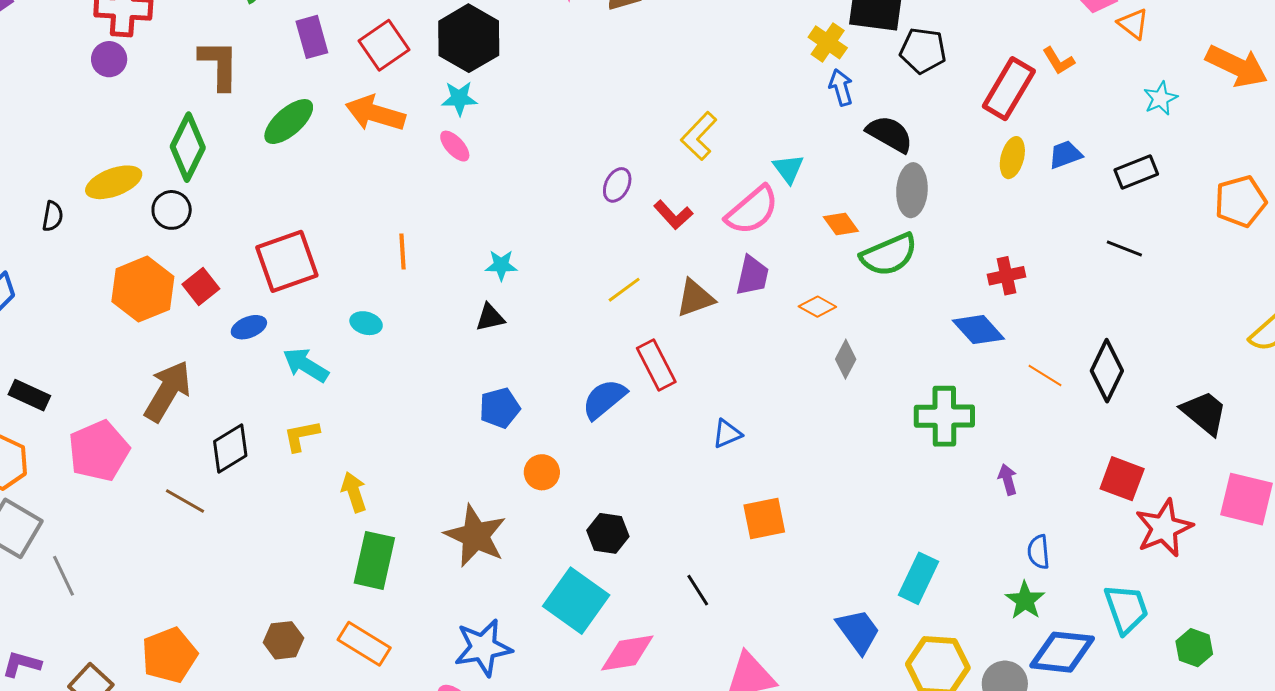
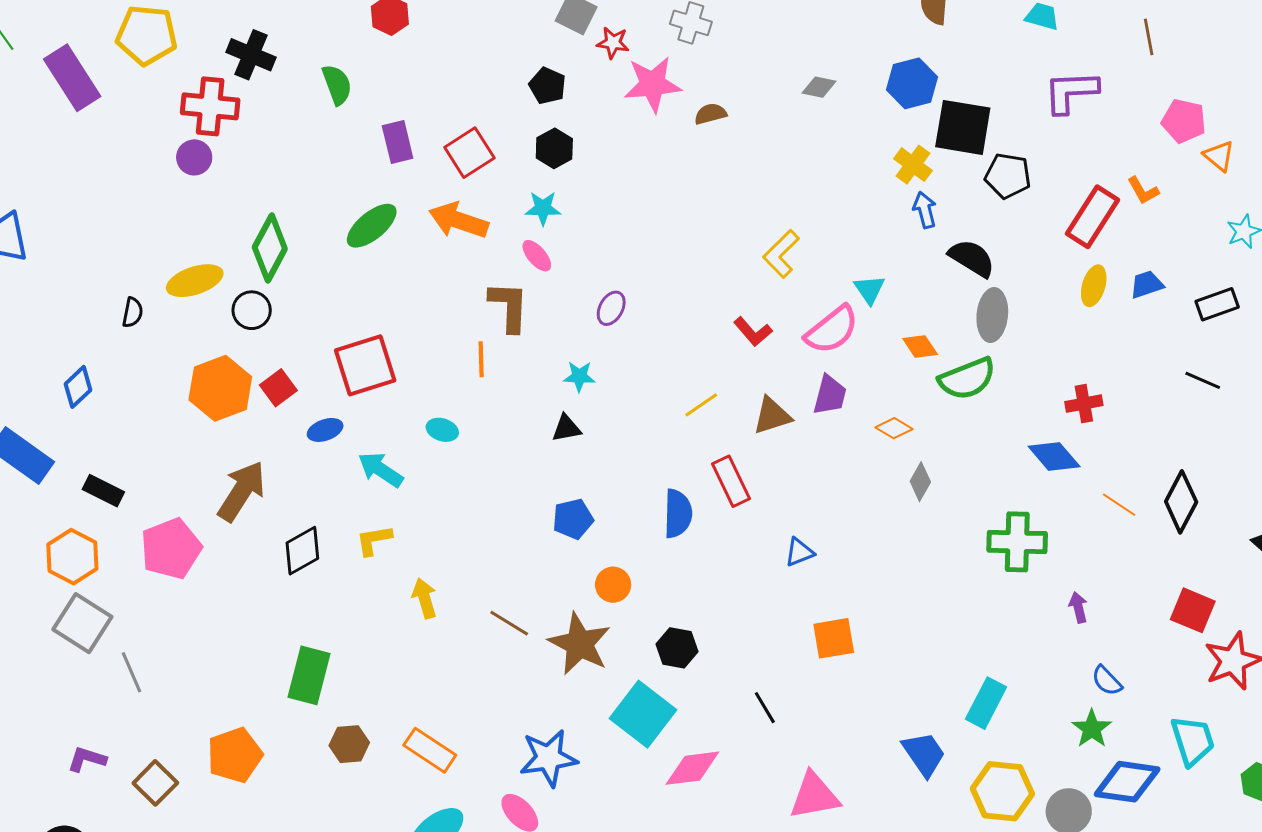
black hexagon: (469, 38) -> (554, 148), size x0.6
brown L-shape: (219, 65) -> (509, 307), moved
purple ellipse: (617, 185) -> (611, 308), moved
blue semicircle: (604, 399) -> (678, 514), turned 129
brown line: (185, 501) -> (509, 623), moved
brown star: (476, 536) -> (580, 644), moved
blue semicircle: (1039, 552) -> (1107, 681), turned -40
green rectangle: (374, 560) -> (309, 675), moved

